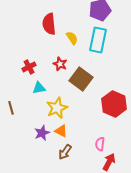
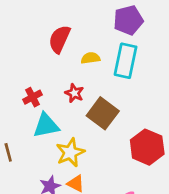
red semicircle: (49, 24) -> (59, 39), turned 30
yellow semicircle: (72, 38) -> (91, 58), turned -64
cyan triangle: (39, 88) -> (46, 125), size x1.5

